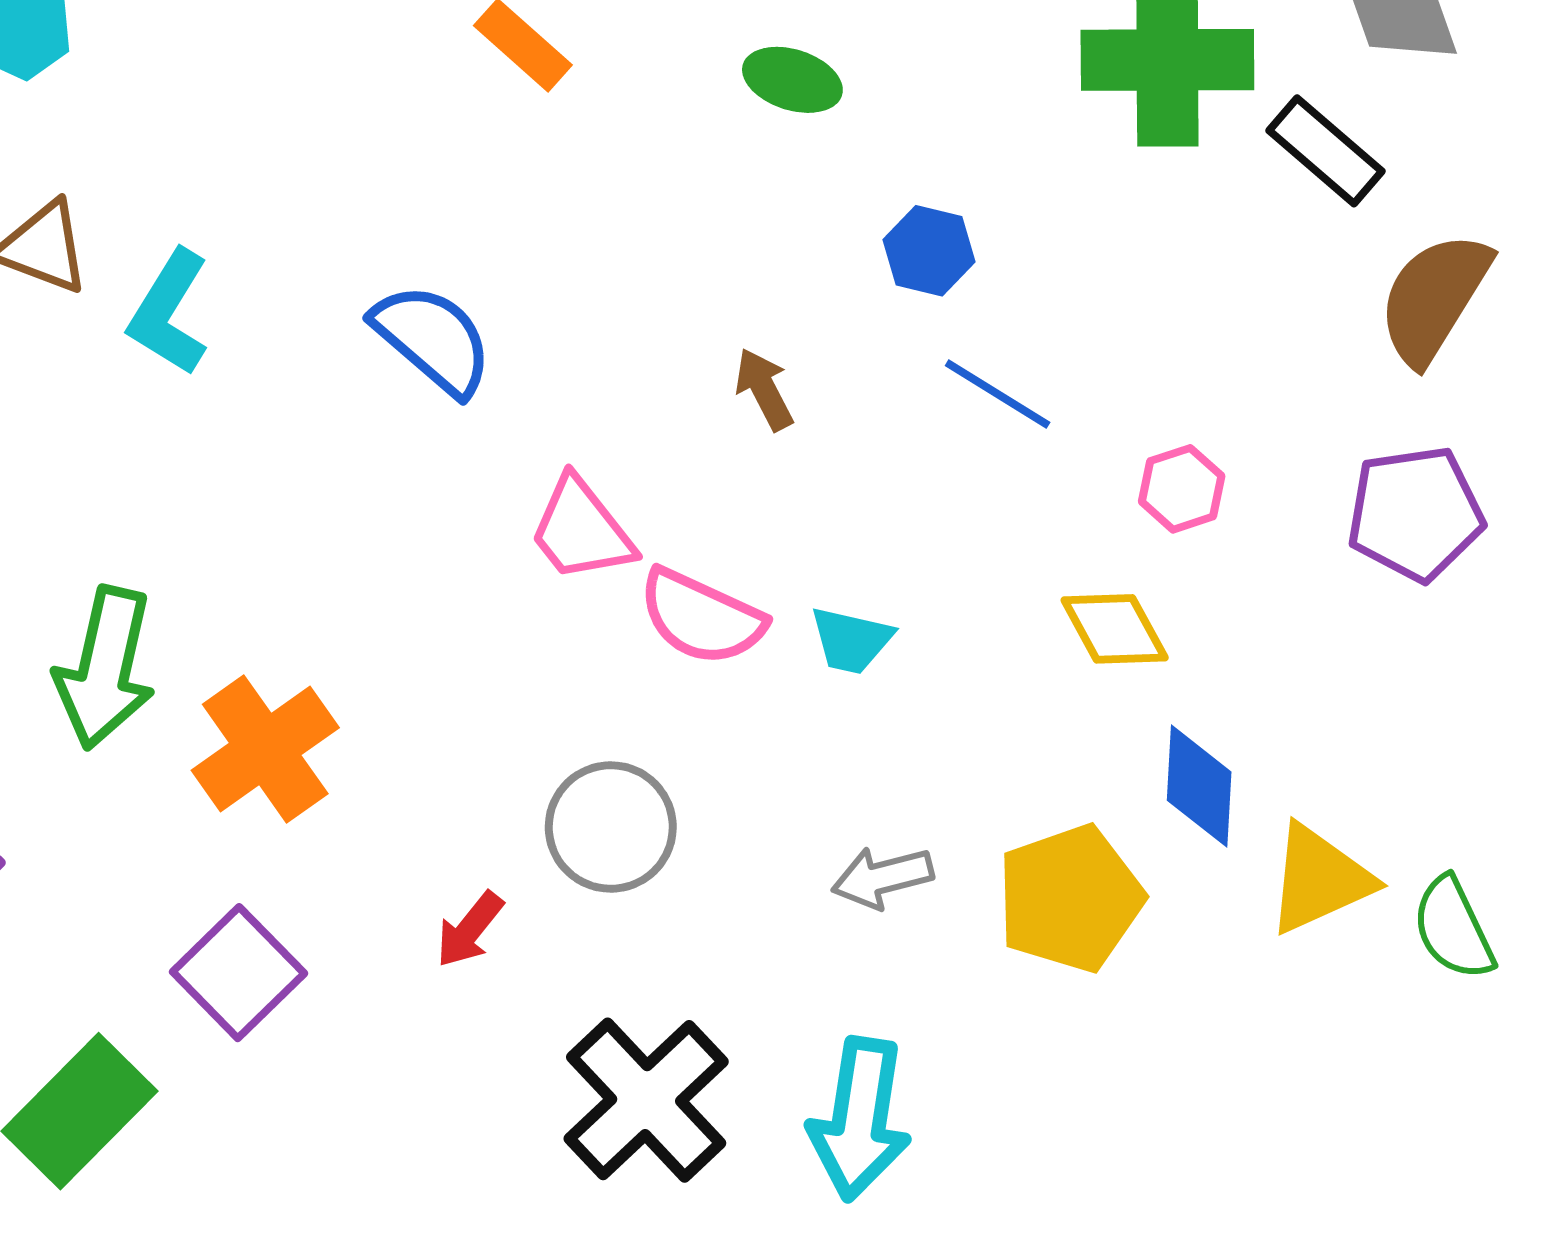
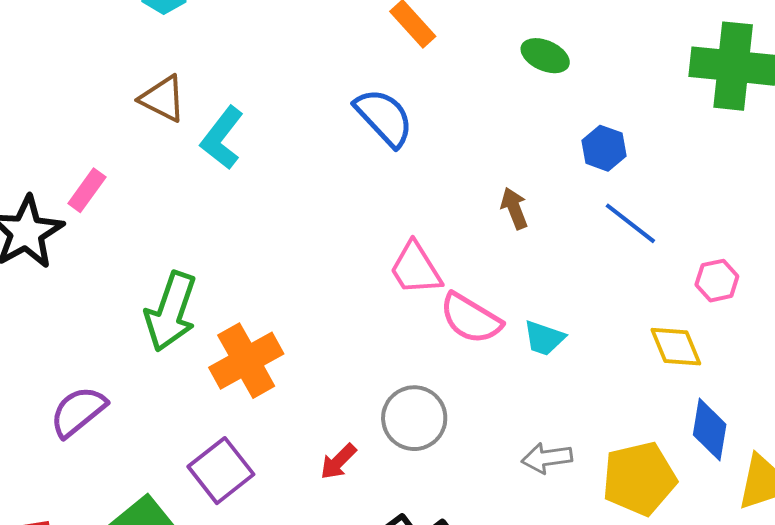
blue semicircle: (433, 339) -> (384, 117), moved

